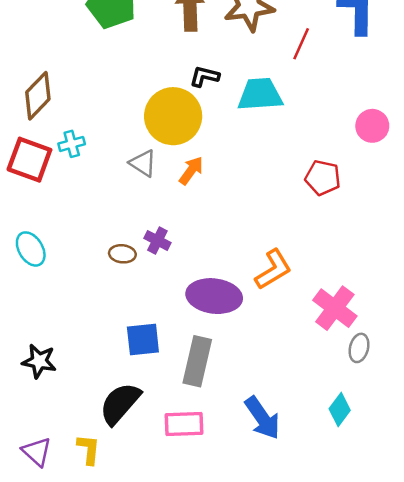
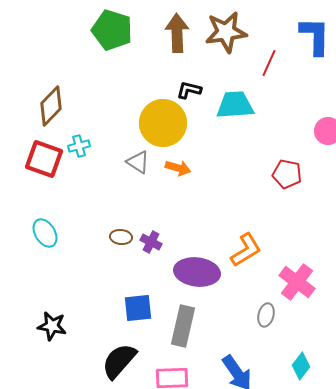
orange arrow: (191, 171) -> (178, 168), turned 70
purple cross: (157, 241) -> (151, 242), moved
gray ellipse: (359, 348) -> (266, 315), moved

